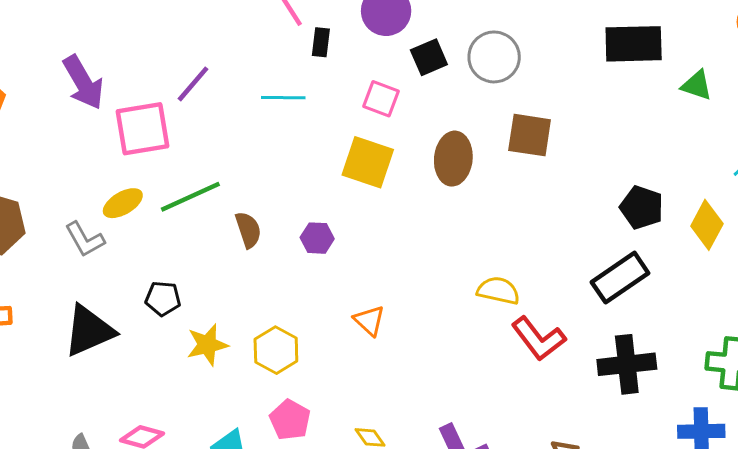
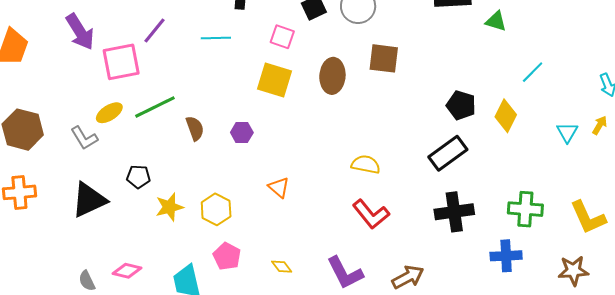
red L-shape: (538, 339) -> (371, 214), moved

